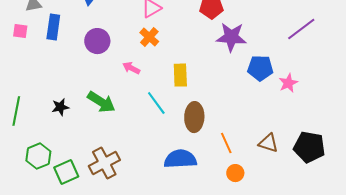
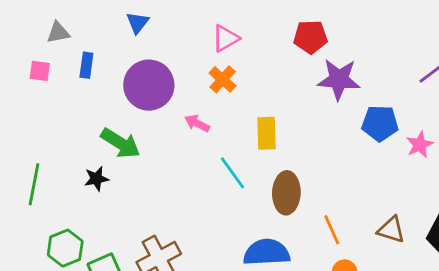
blue rectangle: (53, 27) -> (86, 65), size x0.7
purple circle: (97, 41) -> (149, 85), size x1.4
green arrow: (101, 102) -> (121, 143), moved

